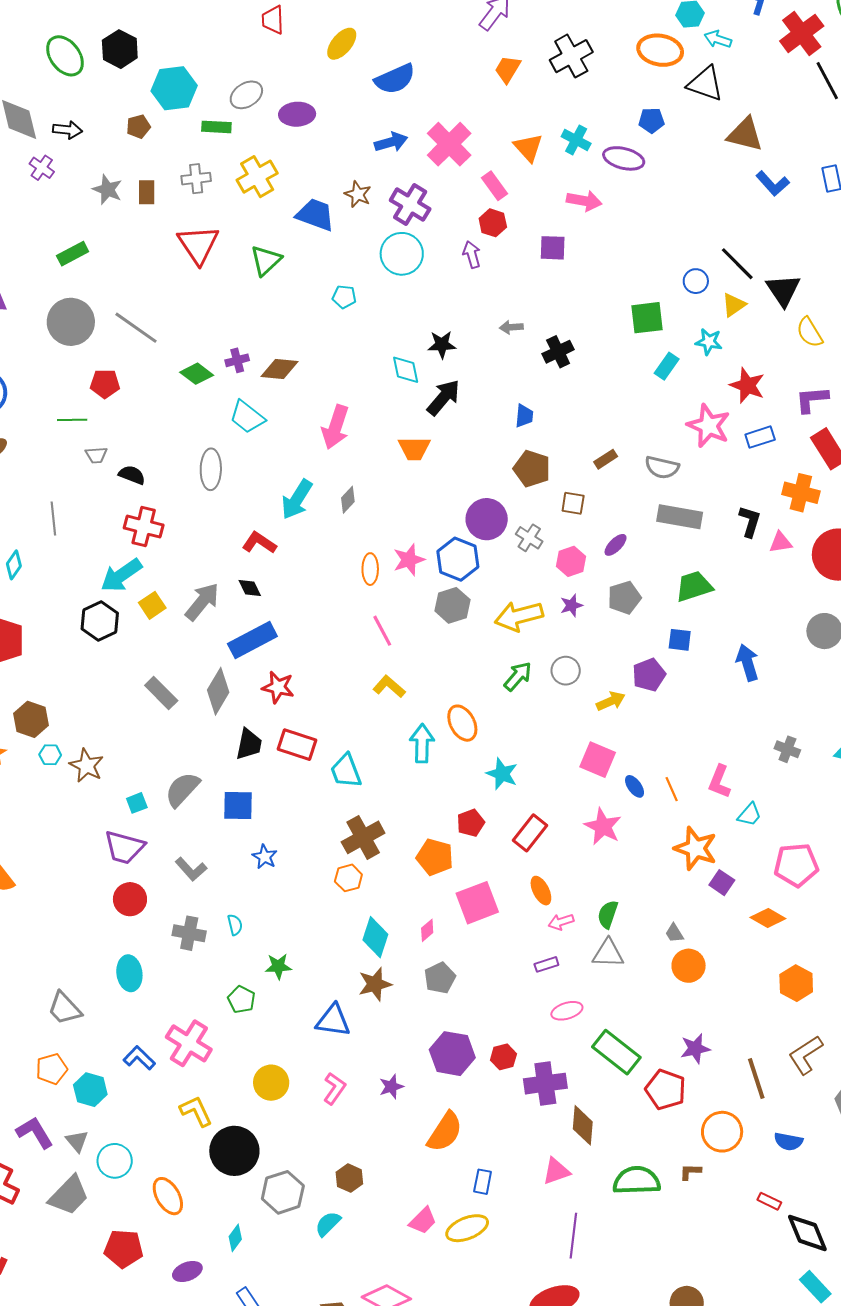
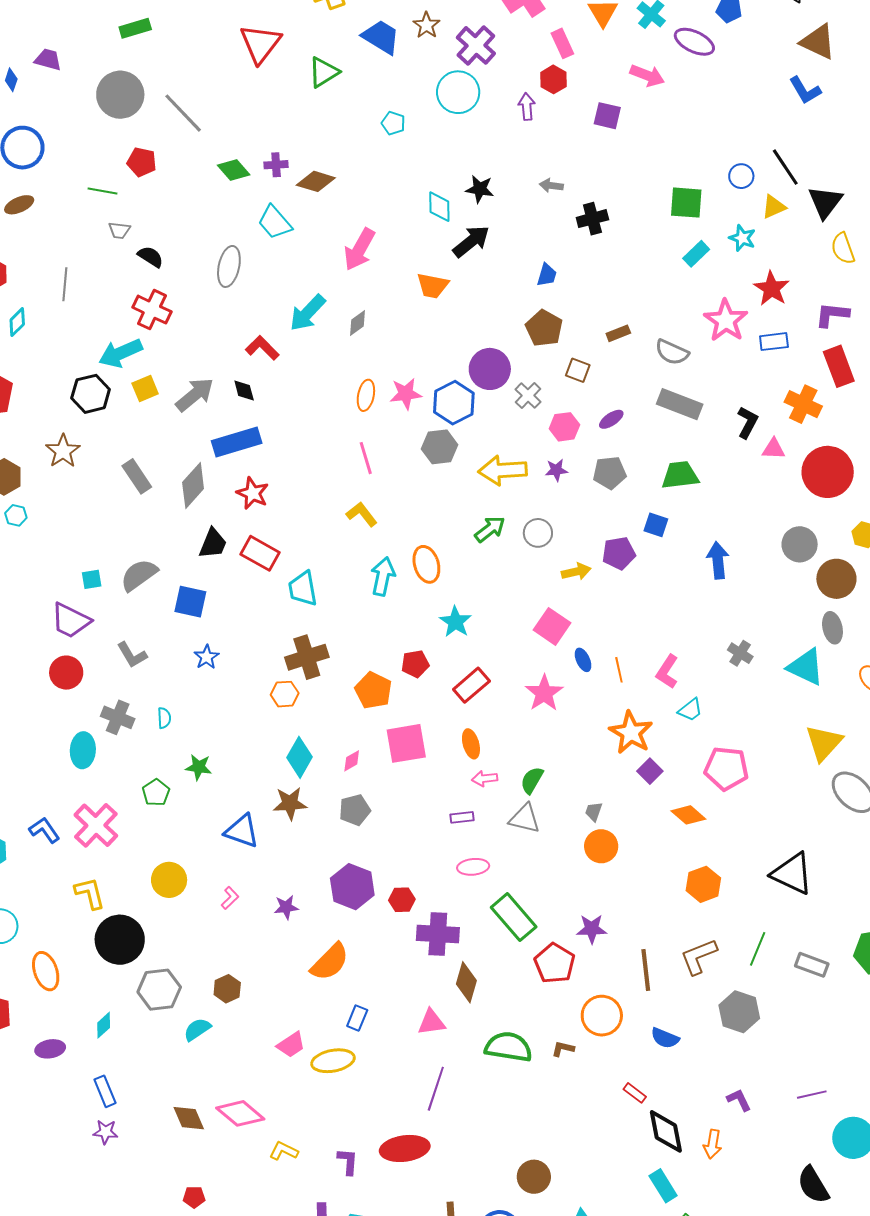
blue L-shape: (773, 183) -> (805, 90), moved
brown star: (87, 766) -> (63, 451), moved
gray trapezoid: (674, 933) -> (594, 812), turned 40
cyan ellipse: (129, 973) -> (83, 750), moved
pink L-shape: (334, 1089) -> (230, 898), size x0.7

